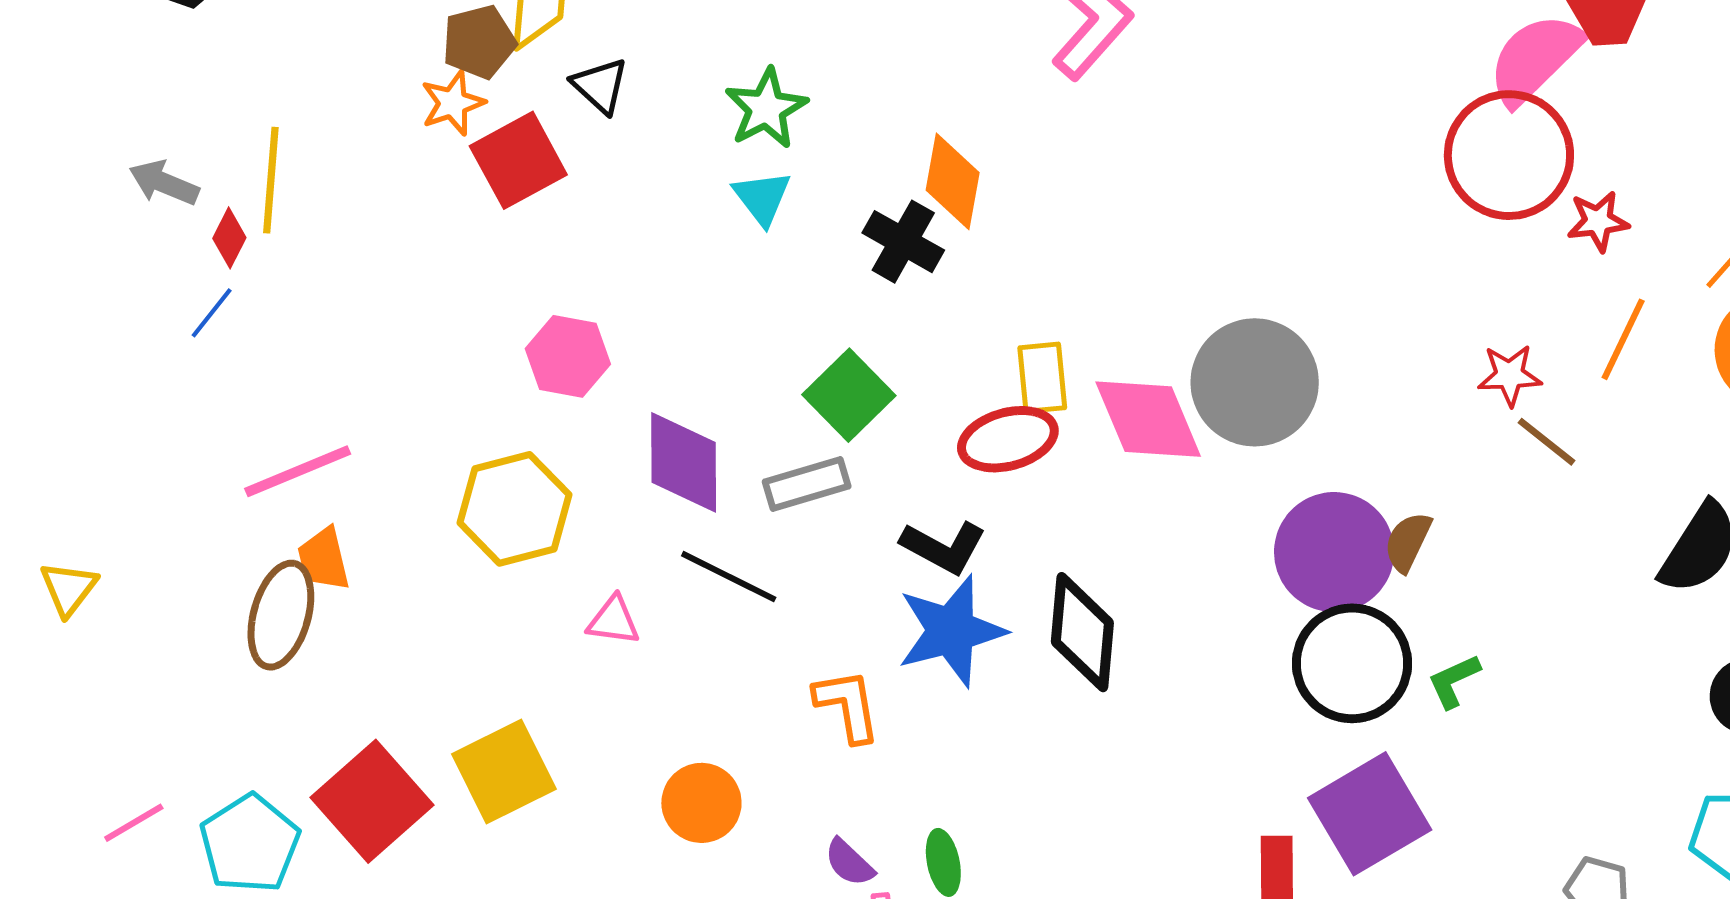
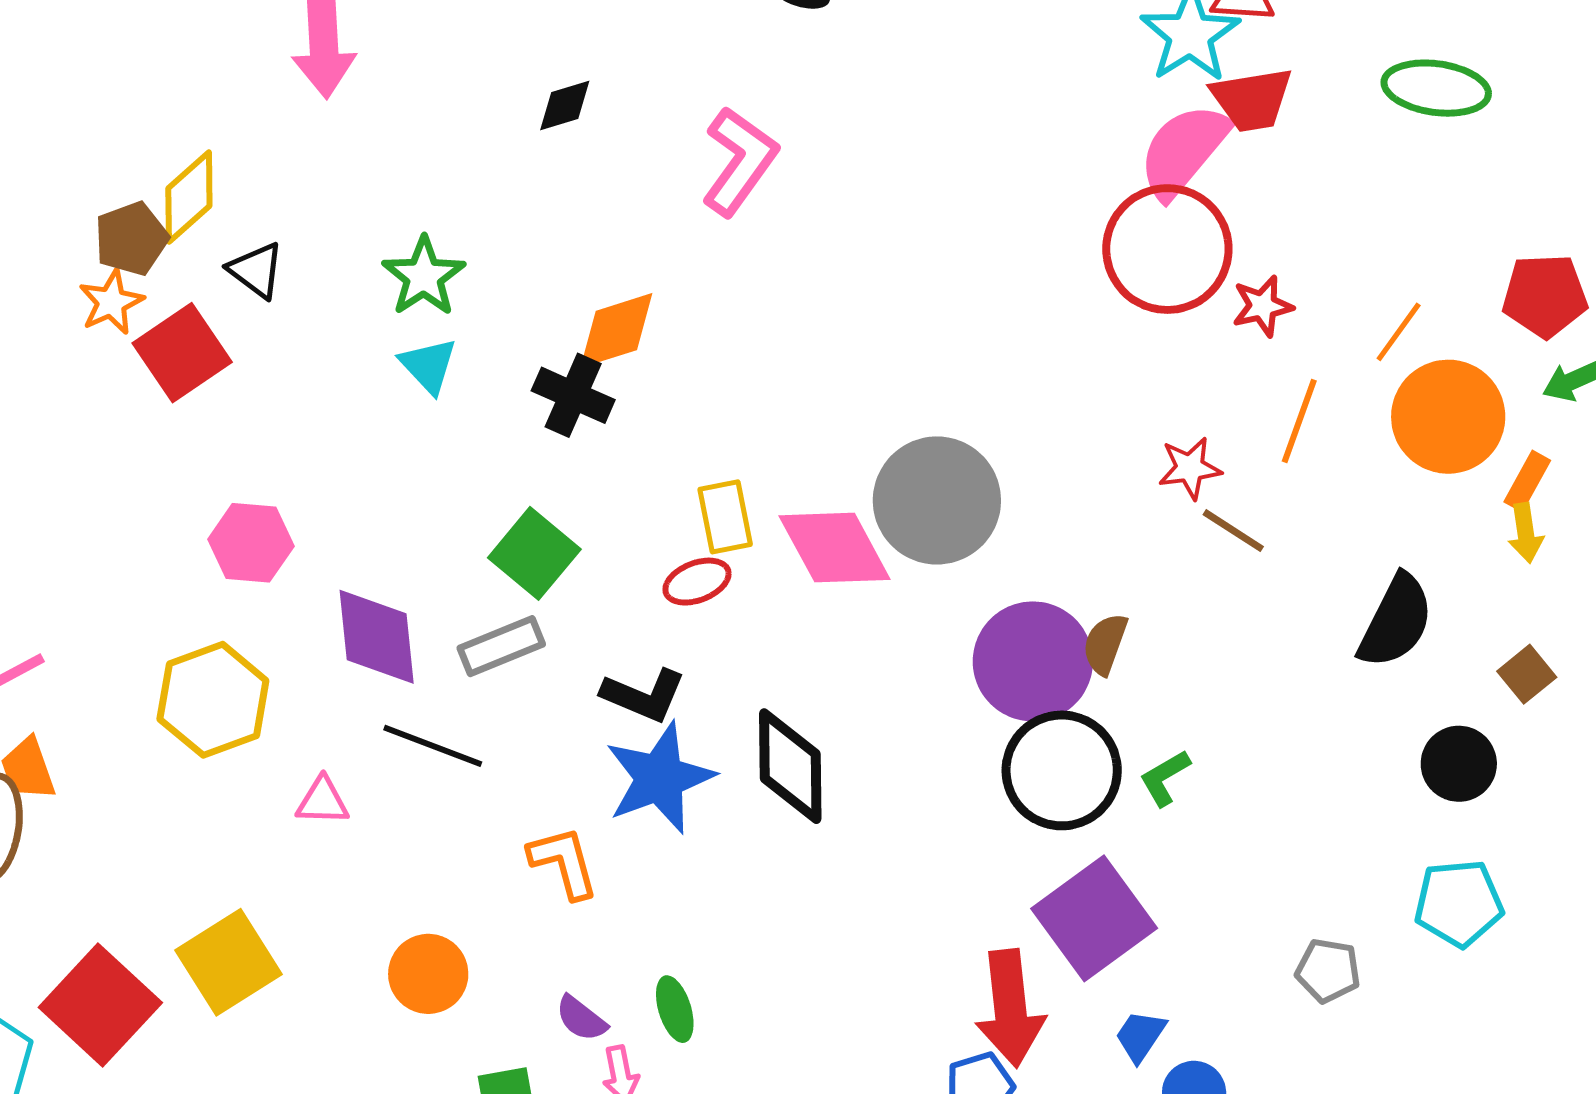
orange diamond: (953, 181) -> (616, 330), turned 68
red ellipse: (1008, 439) -> (697, 582), size x0.7

